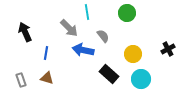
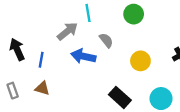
gray arrow: (69, 28) -> (67, 31), turned -84
black arrow: (25, 32) -> (17, 49), moved
black rectangle: (109, 74) -> (120, 97), moved
cyan circle: (141, 79) -> (161, 99), moved

